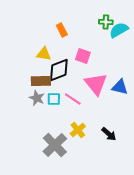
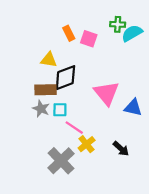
pink square: (83, 56) -> (89, 39), moved
blue triangle: (120, 87) -> (133, 108), moved
pink line: (73, 99) -> (74, 128), moved

